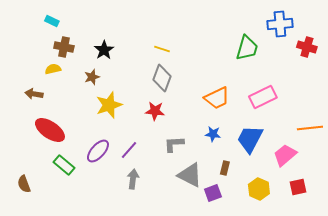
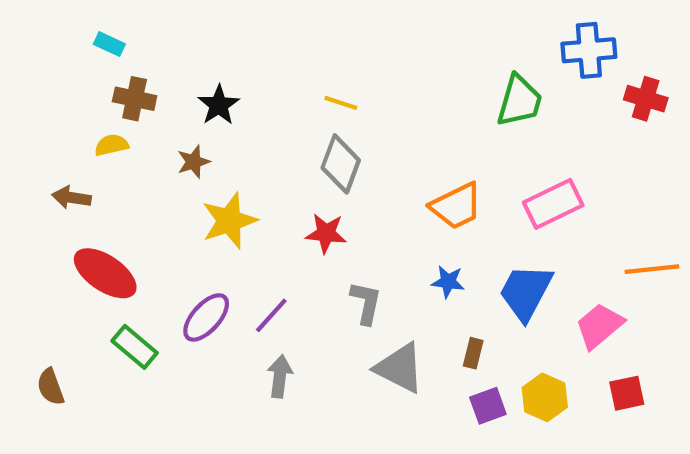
gray L-shape: (174, 144) -> (366, 303), turned 105
purple square: (213, 193) -> (488, 406), moved

